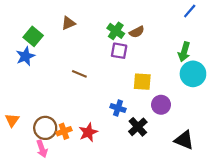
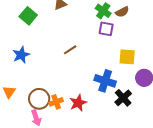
blue star: (25, 56) -> (21, 55), moved
brown line: (79, 74) -> (70, 50), turned -56
blue cross: (118, 108) -> (105, 81), size x1.5

